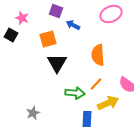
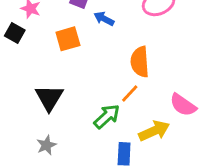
black triangle: (57, 63) -> (49, 98), moved
orange line: (96, 84) -> (130, 93), moved
green arrow: (75, 93) -> (107, 116), turned -48

